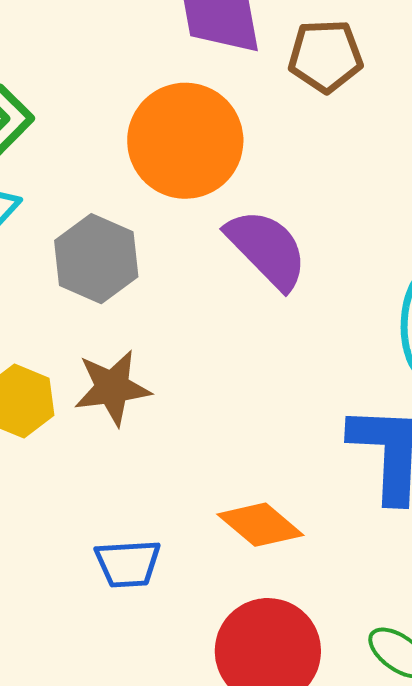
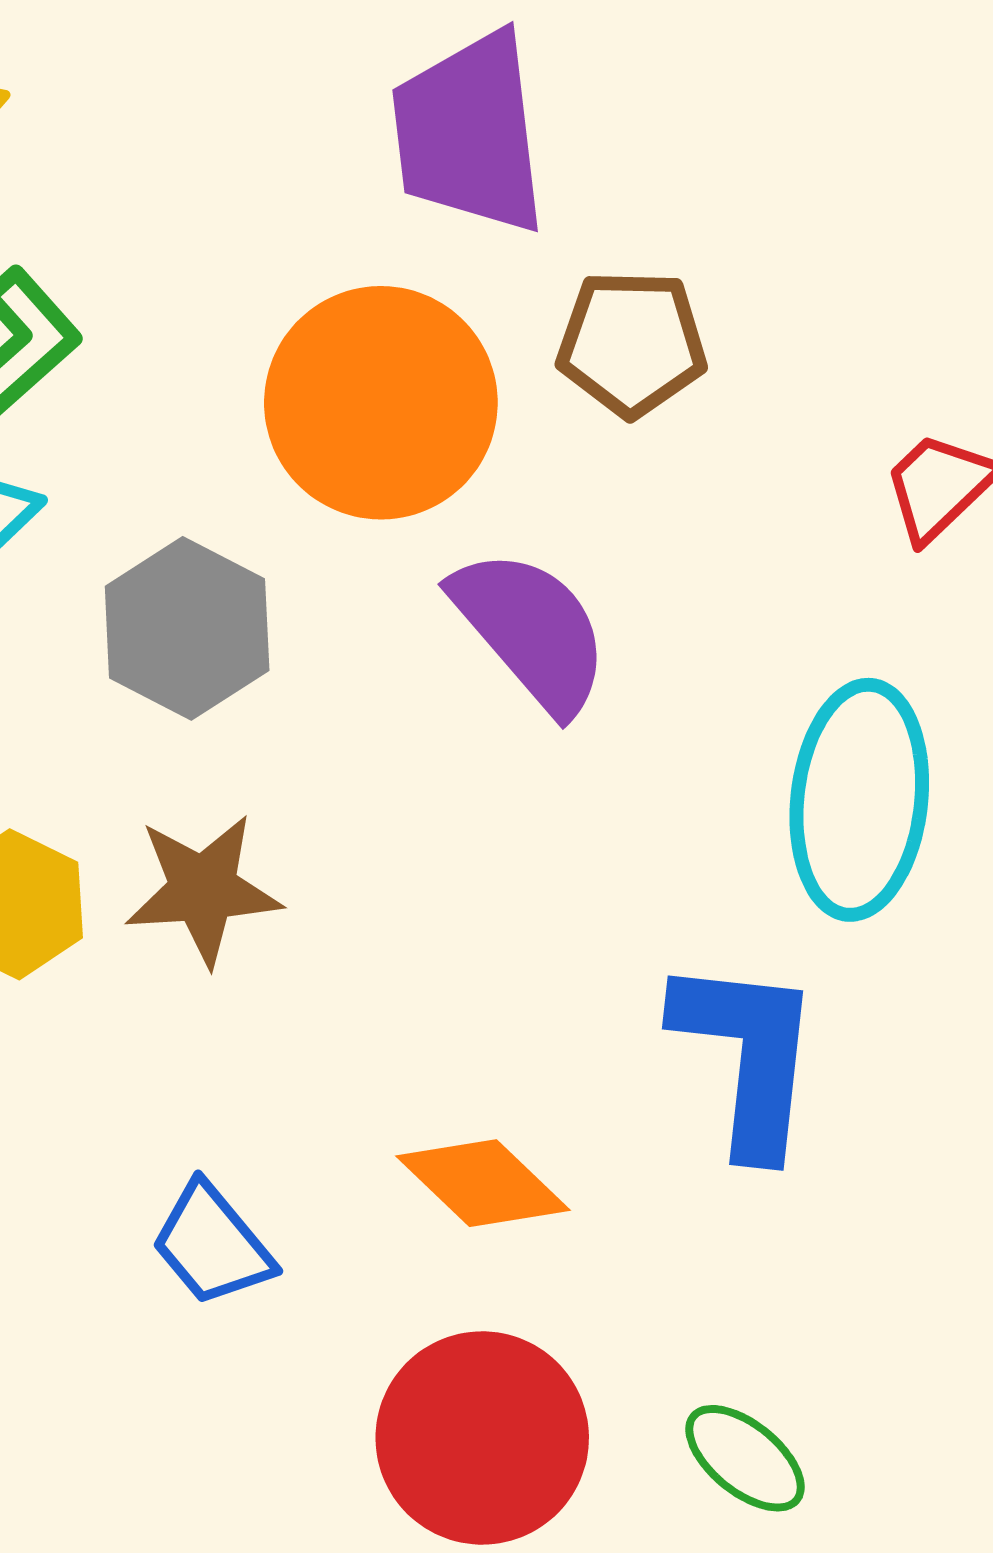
brown pentagon: (325, 56) -> (632, 343), moved
blue trapezoid: (128, 564) -> (212, 1245), turned 50

